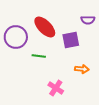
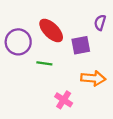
purple semicircle: (88, 20) -> (100, 23), turned 104
orange arrow: (82, 69) -> (93, 78), size x1.5

